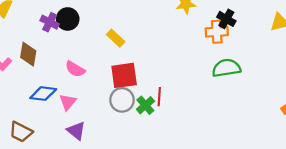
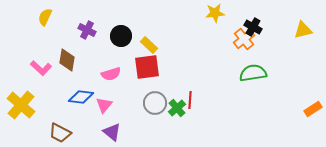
black circle: (68, 19) -> (121, 36), moved
orange cross: (217, 32) -> (244, 39), turned -35
pink semicircle: (75, 69) -> (111, 74), turned -48
red square: (124, 75) -> (147, 67), moved

